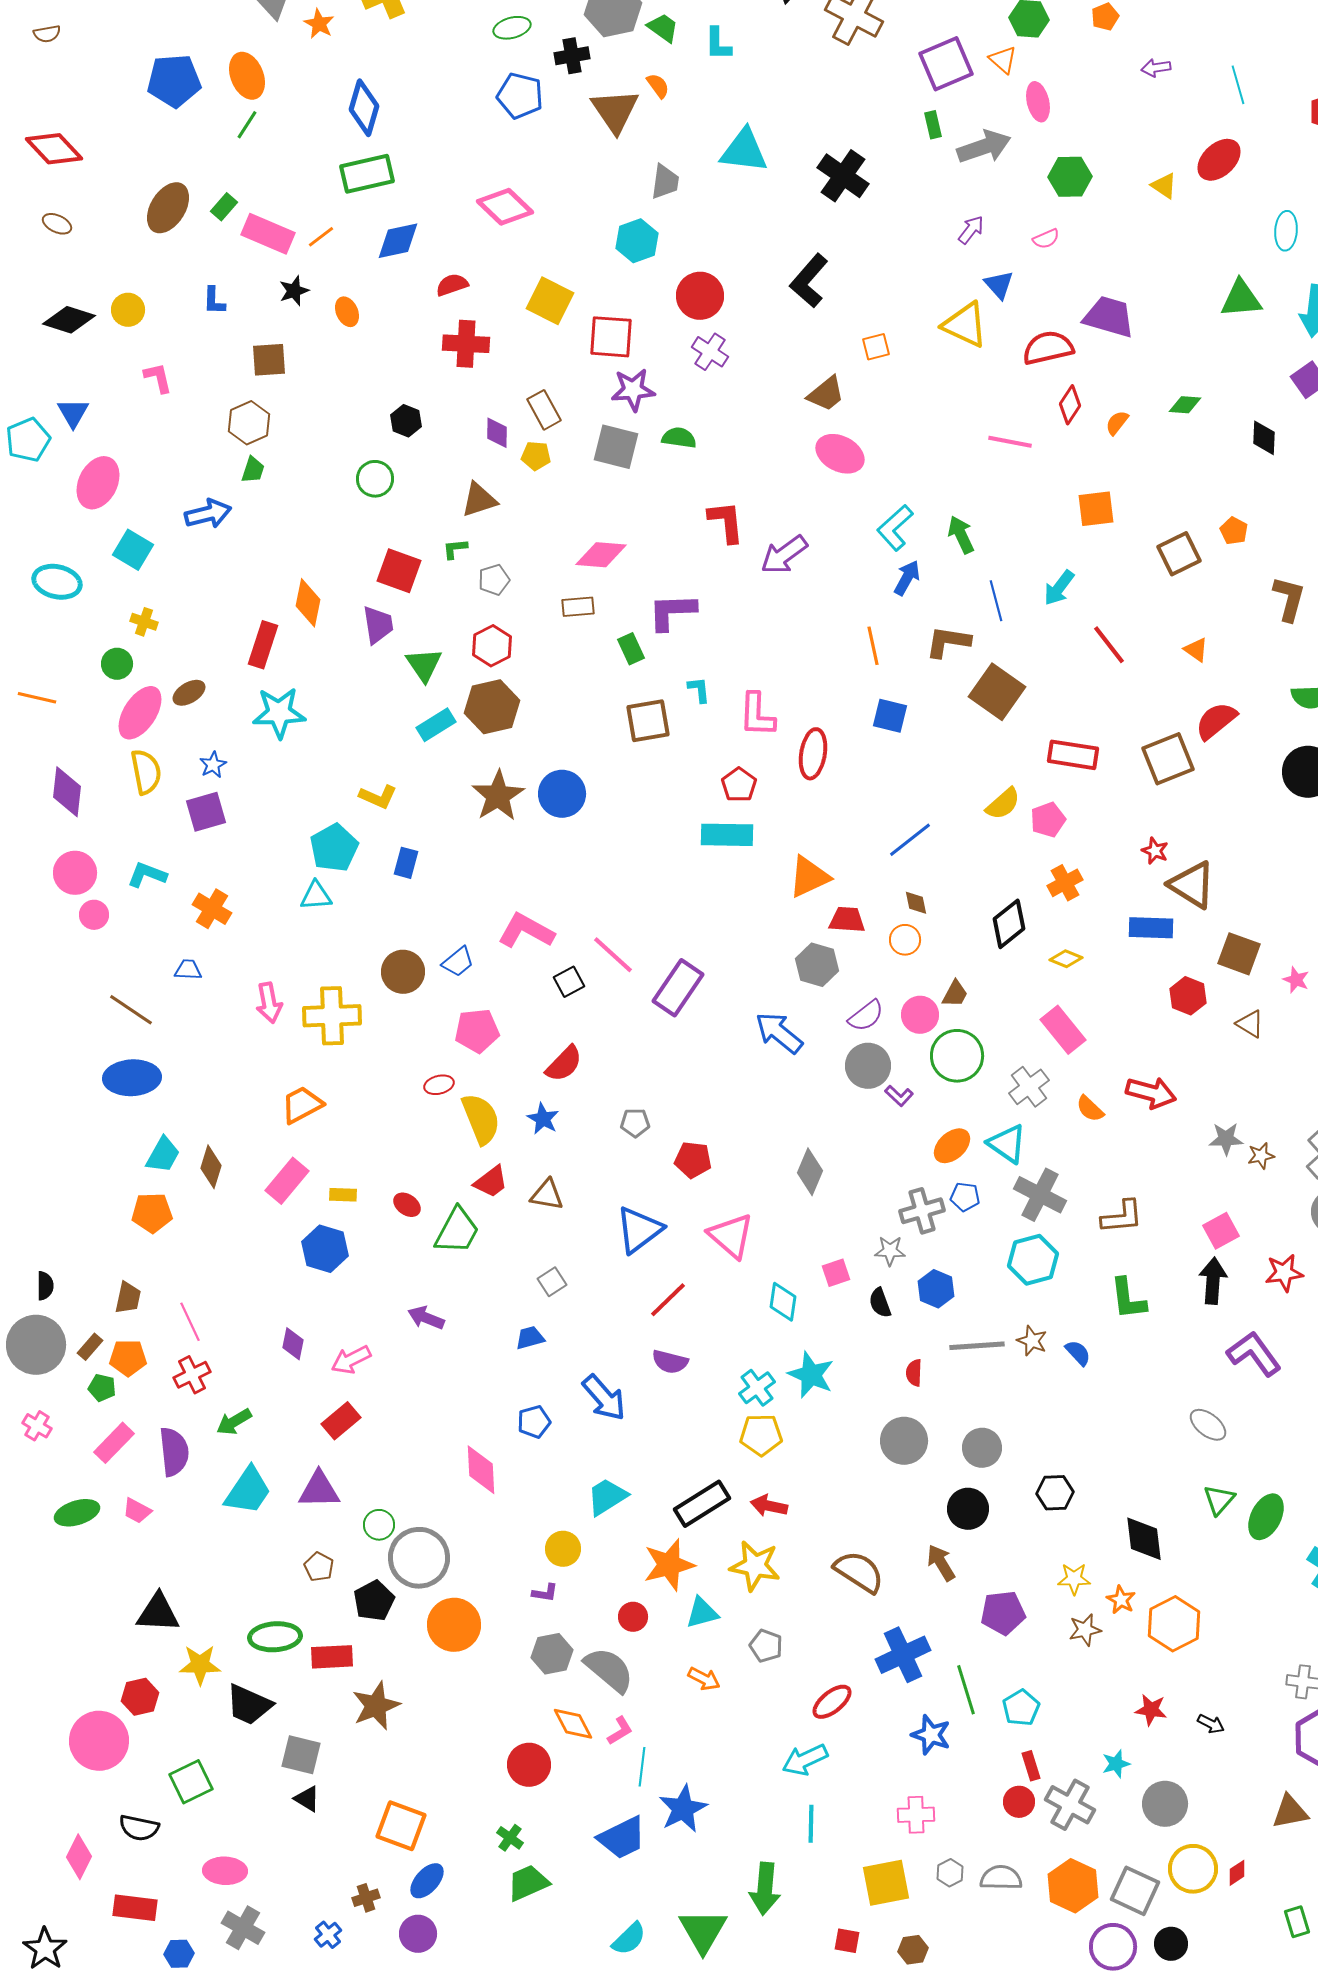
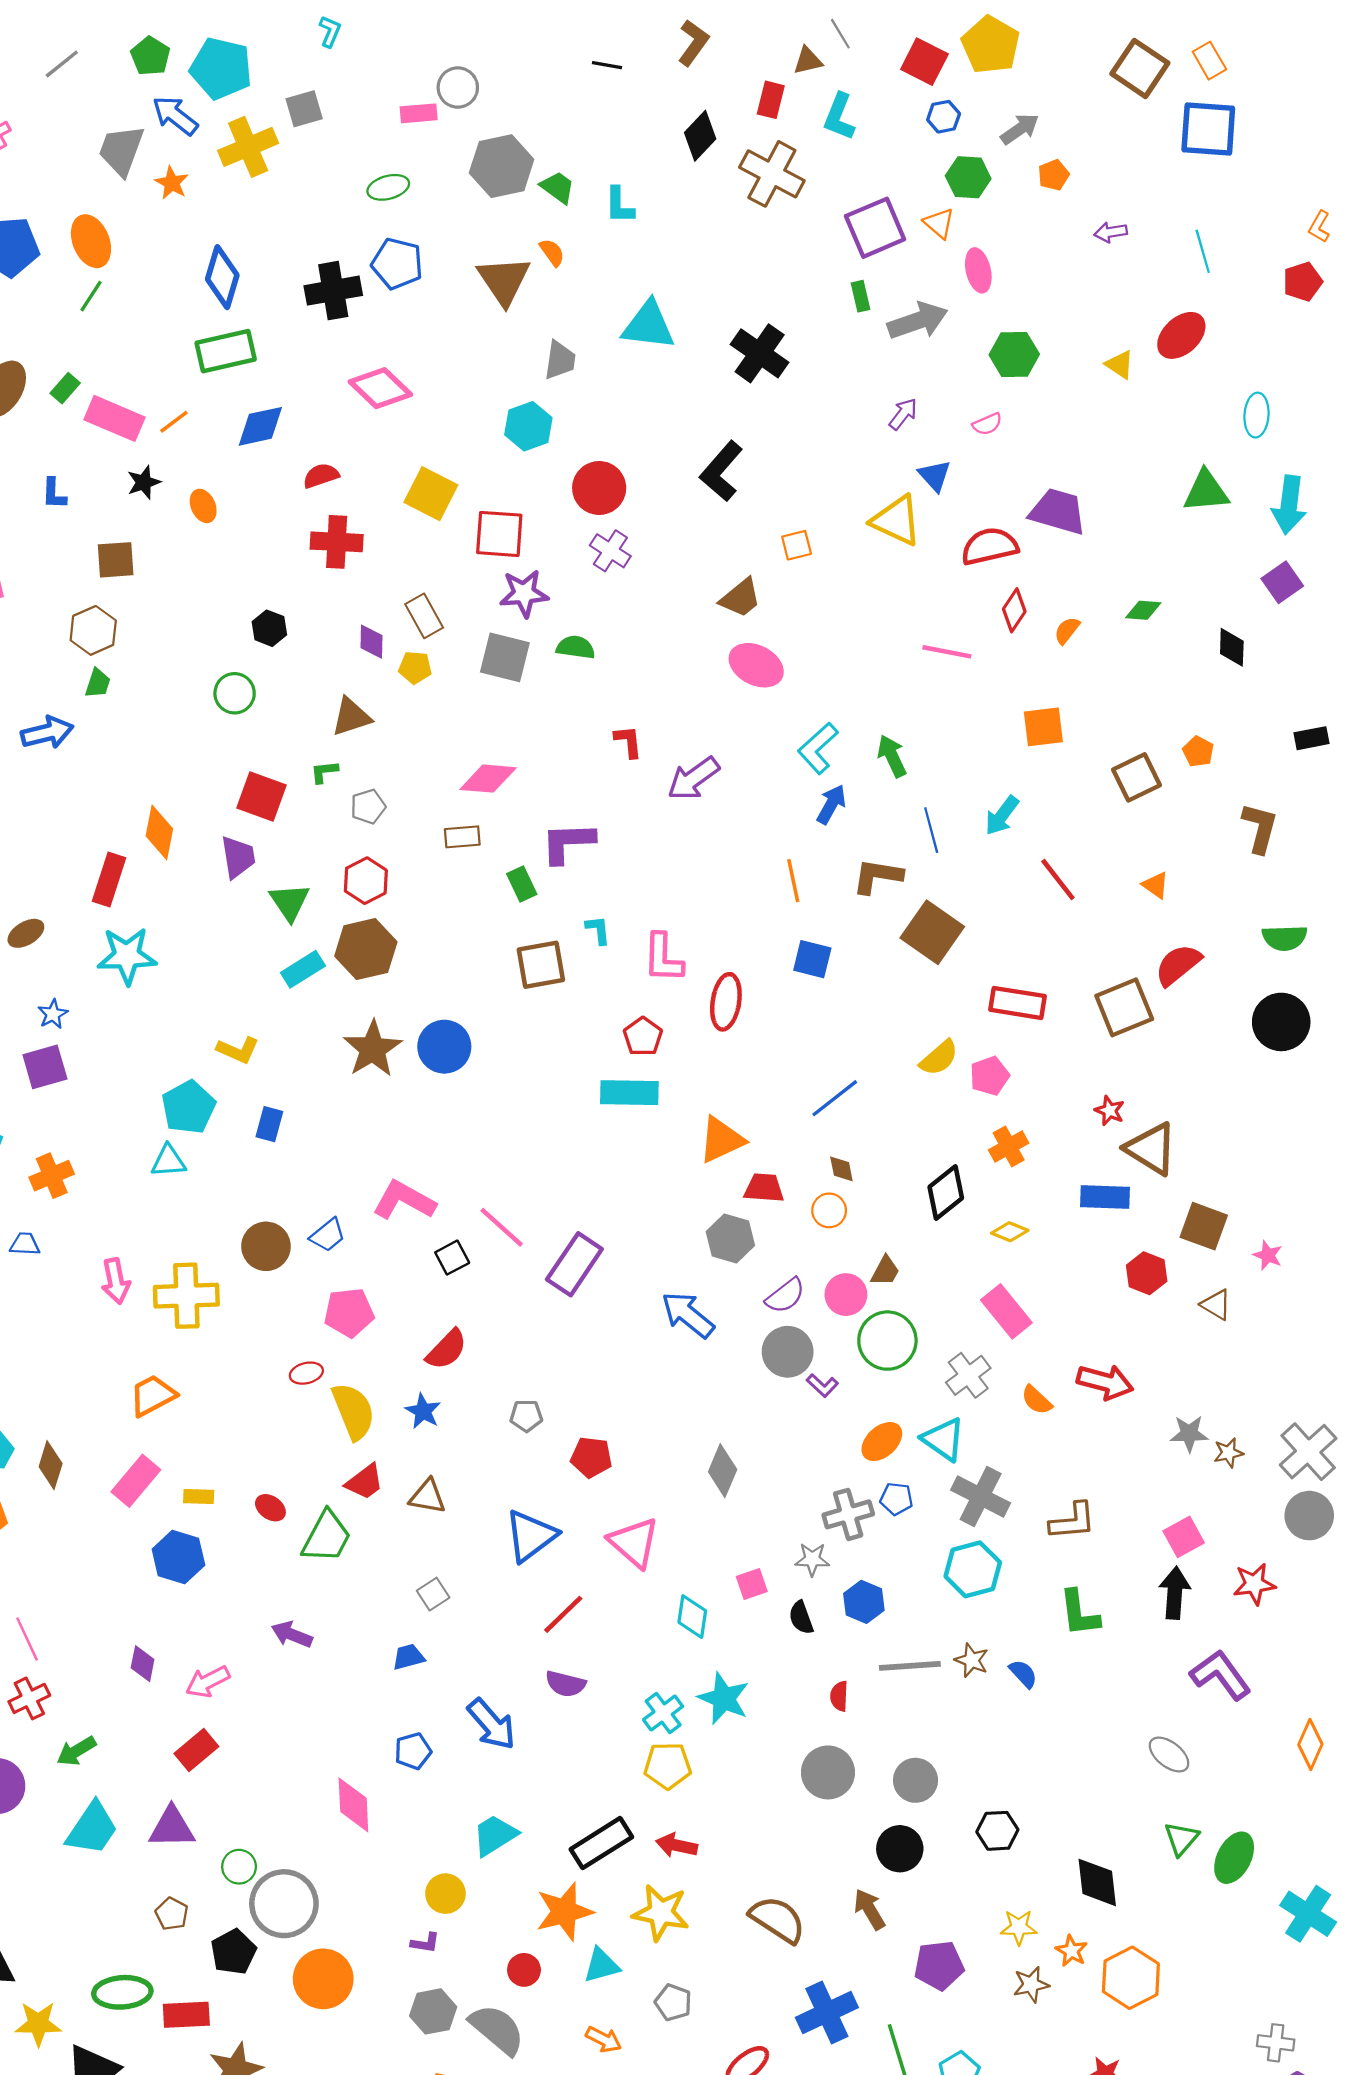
black cross: (572, 56) -> (333, 291), moved, size x1.4
red L-shape: (726, 522) -> (628, 742), size x0.7
orange cross: (212, 909) -> (52, 1176), turned 36

